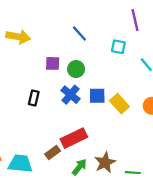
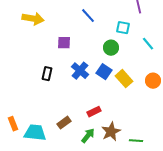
green circle: (76, 69) -> (111, 48), moved
blue square: (97, 96) -> (104, 72), turned 35
red rectangle: (74, 138) -> (94, 112), moved, size x0.6

